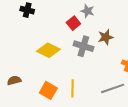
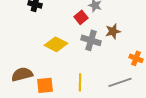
brown semicircle: (14, 80) -> (22, 74), size x1.5
orange square: (48, 90) -> (45, 85), moved, turned -36

